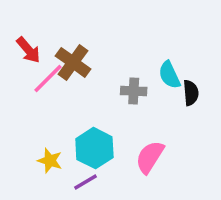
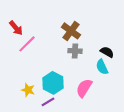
brown cross: (73, 62) -> (71, 31), moved
cyan semicircle: (169, 75) -> (102, 67), moved
black semicircle: (191, 93) -> (107, 52), turned -56

